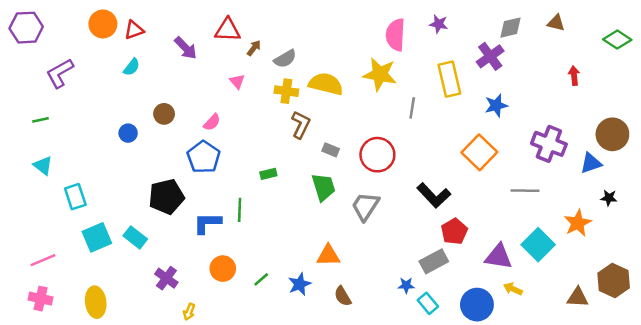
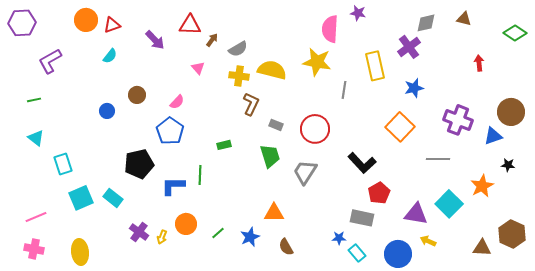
purple star: (439, 24) -> (358, 13), moved
gray rectangle: (434, 261) -> (362, 218), turned 40
yellow arrow: (189, 312) -> (162, 237), moved

